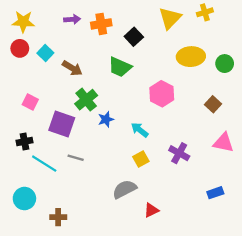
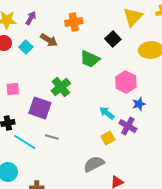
purple arrow: (72, 19) -> (31, 18), moved, turned -56
black square: (134, 37) -> (113, 39), moved
brown arrow: (72, 68) -> (49, 40), moved
pink square: (30, 102) -> (13, 89), turned -32
blue star: (106, 119) -> (139, 104), moved
purple cross: (179, 153) -> (128, 126), moved

